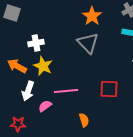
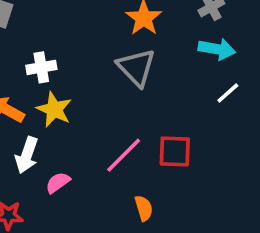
pink line: (66, 91) -> (124, 155), moved, turned -40
orange semicircle: (84, 120) -> (144, 208), moved

